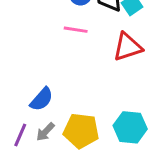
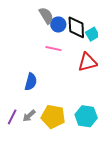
blue semicircle: (42, 99) -> (31, 82), moved, turned -30

